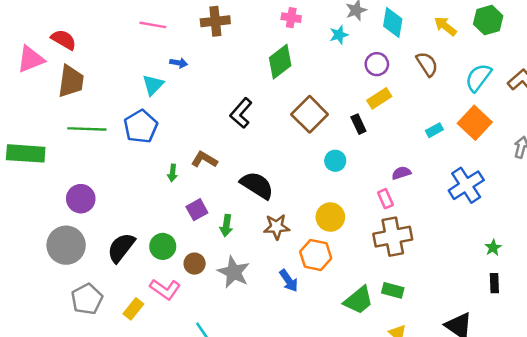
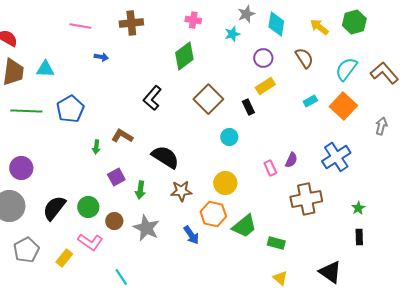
cyan triangle: (153, 85) -> (45, 69), moved, turned 48
cyan rectangle: (434, 130) -> (310, 101), moved
purple semicircle: (401, 173) -> (291, 160), moved, turned 133
brown cross: (393, 237) -> (306, 199), moved
green trapezoid: (358, 300) -> (244, 226), moved

